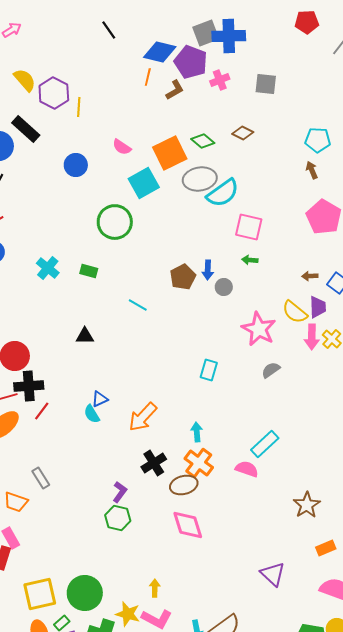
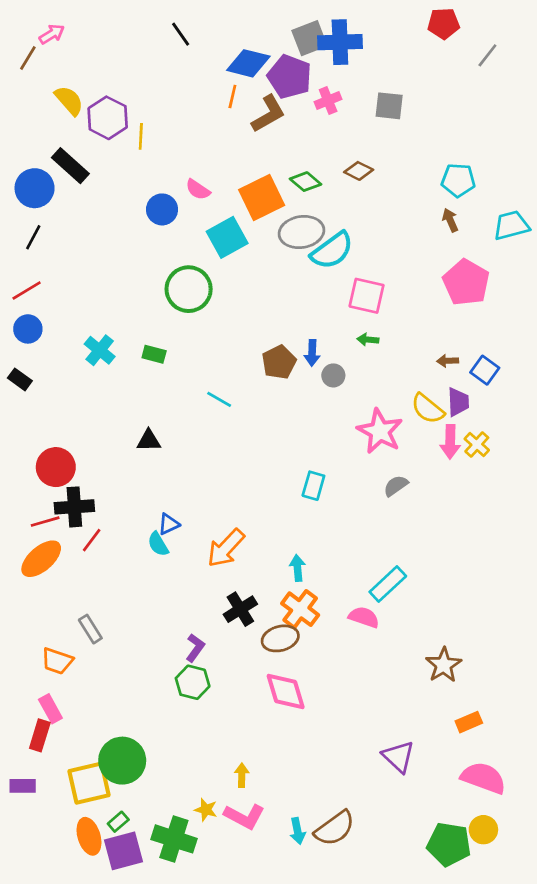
brown L-shape: (175, 90) -> (268, 114), size x1.4
blue circle: (76, 165) -> (162, 209), moved
green circle: (85, 593) -> (122, 761), moved
yellow star: (128, 614) -> (206, 810), size x0.7

